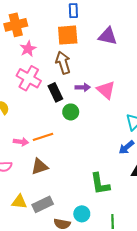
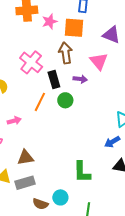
pink star: (28, 49) -> (50, 21), moved
pink triangle: (106, 90) -> (99, 61), moved
orange line: (43, 137) -> (40, 102), moved, turned -54
pink arrow: (21, 142) -> (14, 121), turned -32
brown triangle: (39, 166) -> (25, 157), moved

